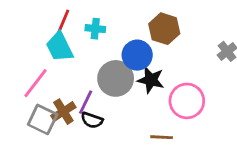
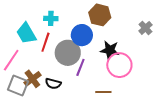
red line: (63, 23) -> (45, 42), moved
black star: (151, 80) -> (110, 50), moved
purple line: (86, 102) -> (80, 67), moved

